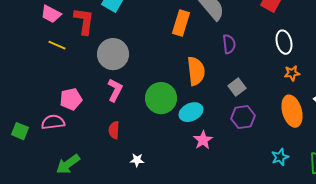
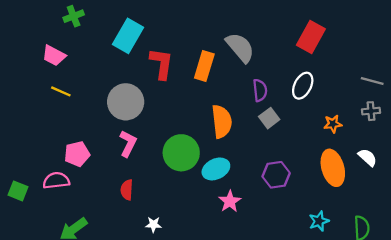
red L-shape: (84, 21) -> (162, 64), moved
white ellipse: (284, 42) -> (303, 86), moved, turned 40
gray square: (237, 87) -> (269, 118), moved

